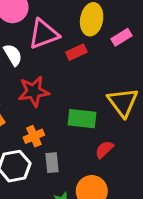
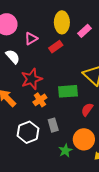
pink triangle: (44, 34) -> (31, 39), size x0.6
orange cross: (34, 136) -> (40, 100), moved

